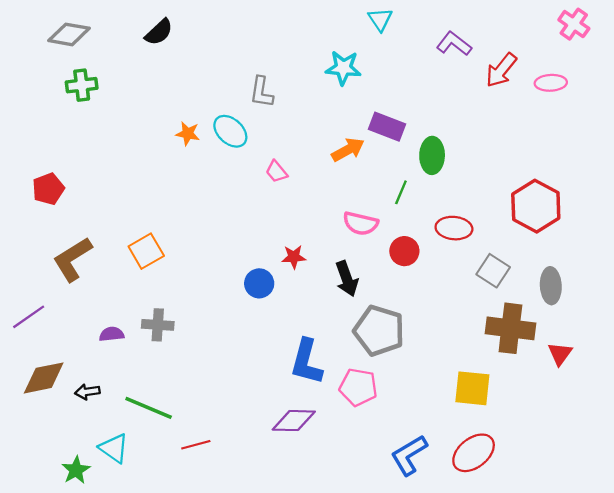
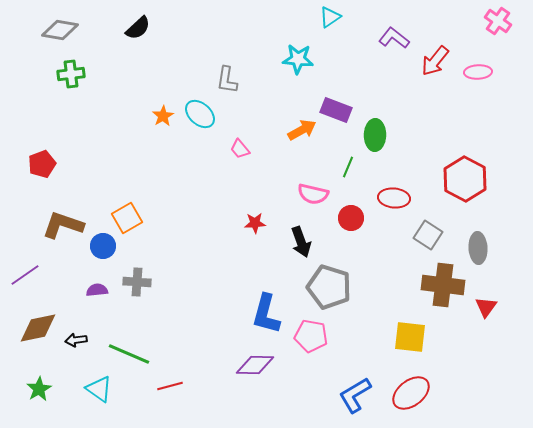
cyan triangle: (380, 19) -> (330, 17), turned 30
orange star: (188, 134) -> (163, 116), turned 30
brown L-shape: (72, 259) -> (63, 225), turned 51
blue circle: (259, 283) -> (103, 246), moved
green star: (76, 470) -> (39, 389), moved

